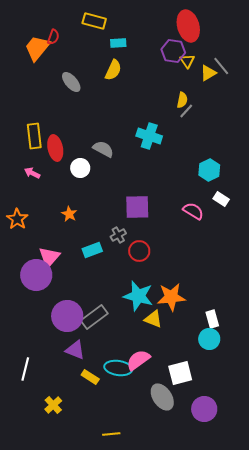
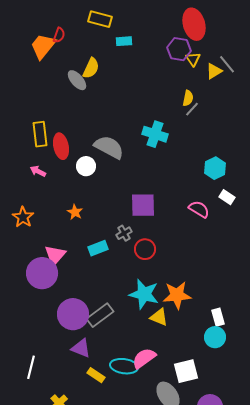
yellow semicircle: (113, 70) -> (91, 68), moved
gray semicircle: (103, 149) -> (109, 147), size x1.4

